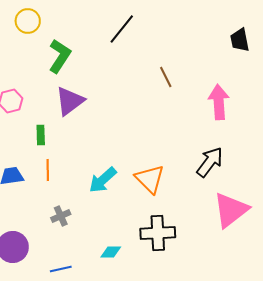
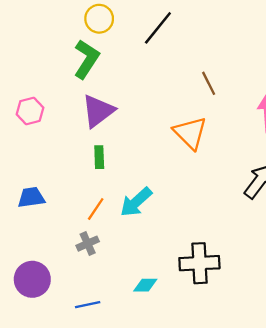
yellow circle: (28, 21) -> (99, 19), moved
green rectangle: (41, 135) -> (99, 157), moved
orange line: (48, 170) -> (96, 209), moved, turned 35
orange triangle: (150, 179) -> (190, 133), moved

